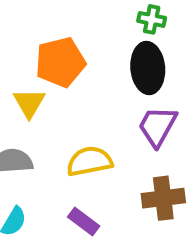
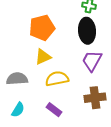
yellow triangle: (29, 103) -> (43, 57), moved, turned 36

